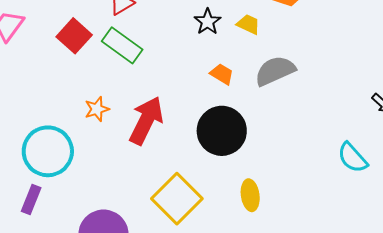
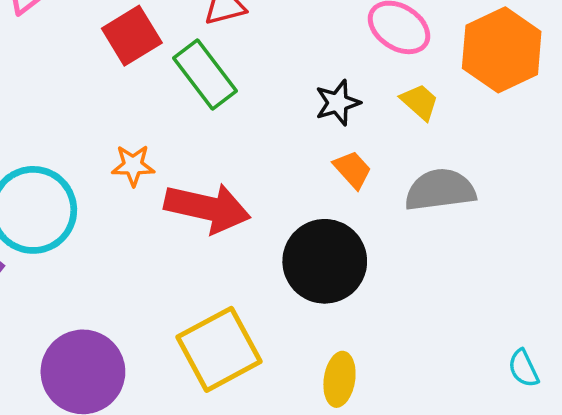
black star: (208, 22) -> (338, 103), moved
red arrow: (146, 121) -> (207, 208), turned 60
cyan semicircle: (353, 158) -> (523, 368), size x0.7

